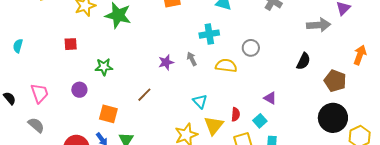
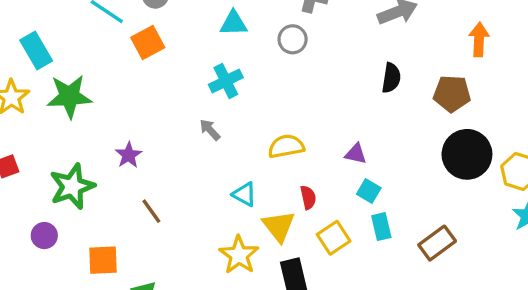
gray circle: (251, 48) -> (293, 39), moved
purple star: (166, 62) -> (129, 155), moved
yellow semicircle: (226, 66) -> (286, 146), moved
green star: (104, 67) -> (72, 187), size x1.5
brown line: (144, 95) -> (151, 211), turned -63
cyan square: (260, 121) -> (369, 191), moved

